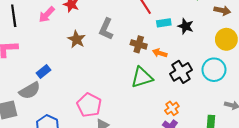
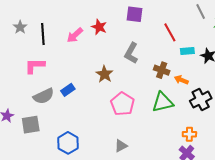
brown star: (77, 39) -> (104, 74), moved
gray semicircle: (30, 91) -> (44, 96), moved
pink pentagon: (89, 105) -> (122, 104), moved
orange cross: (172, 108) -> (189, 134), turned 32

